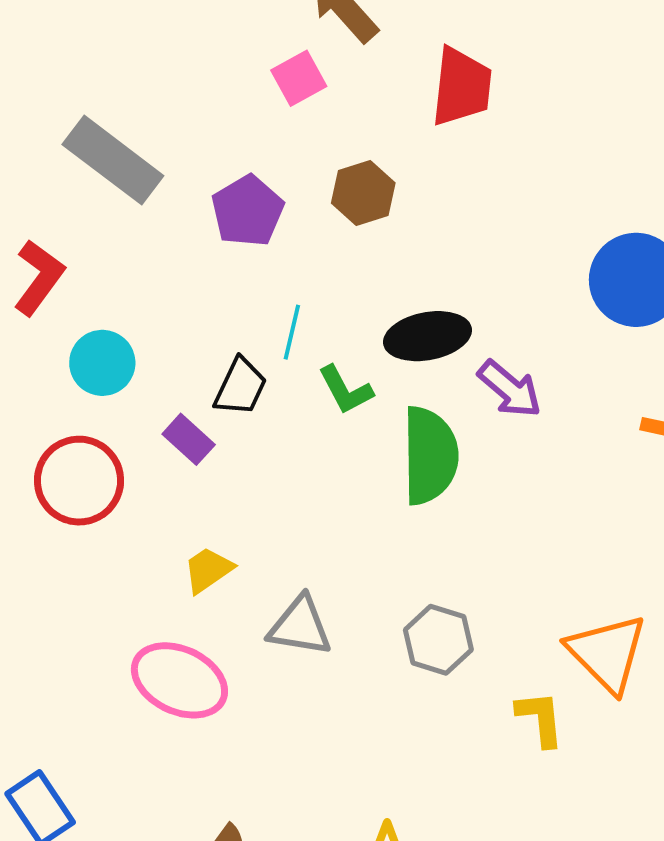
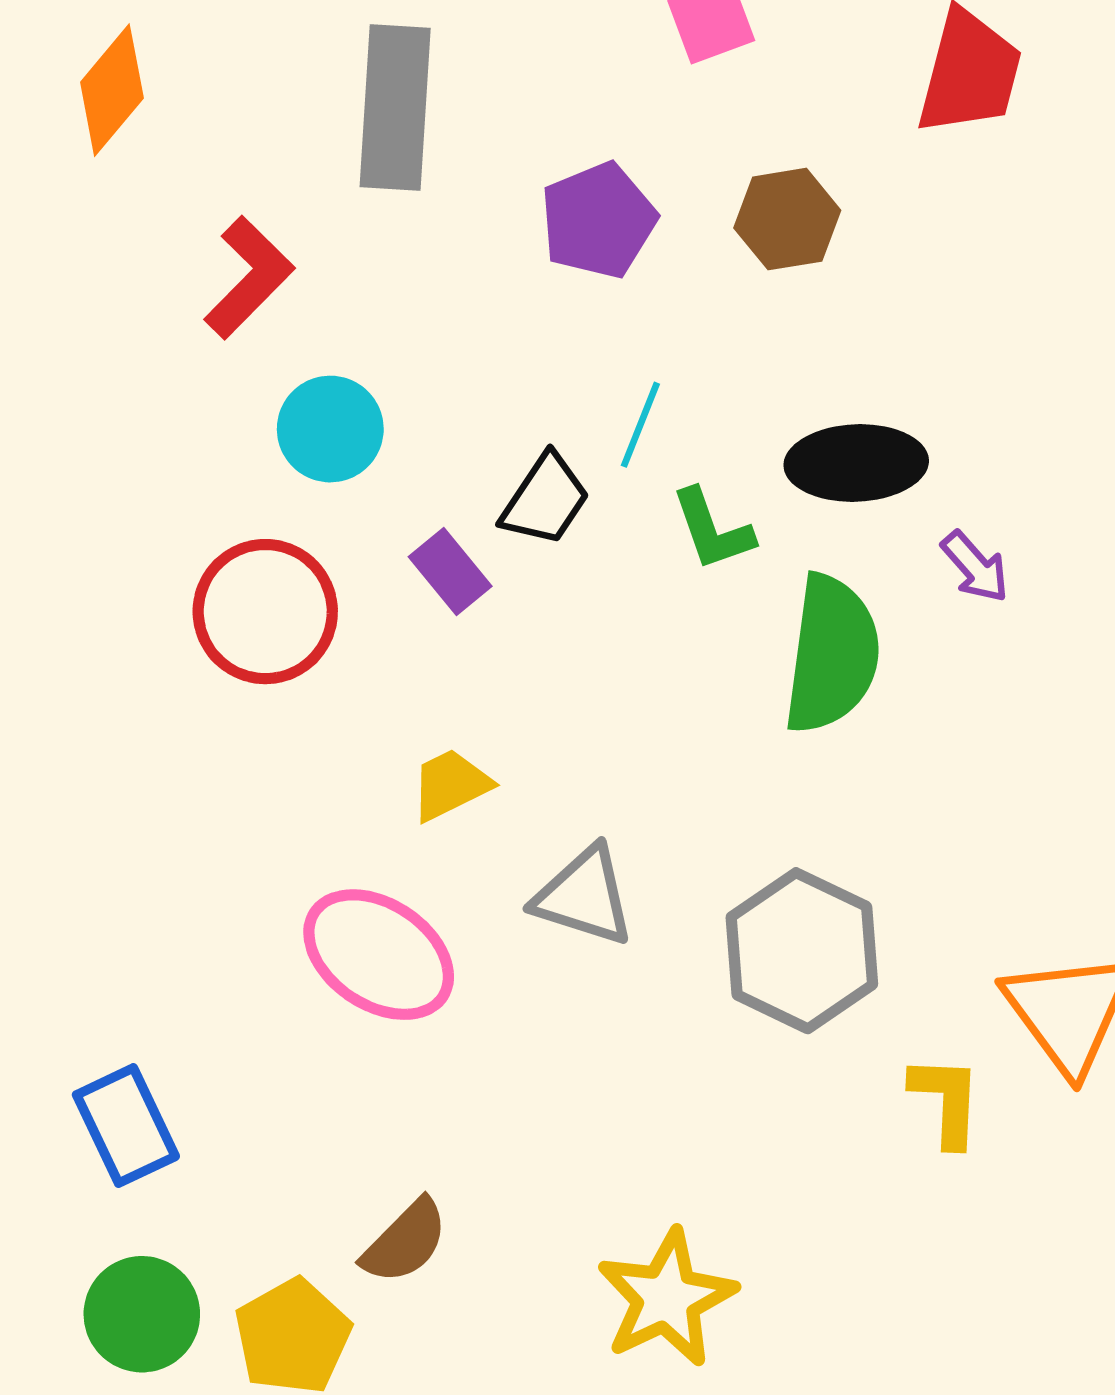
gray rectangle: (113, 160) -> (395, 107), turned 48
purple arrow: (510, 389) -> (975, 567), size x0.7
gray hexagon: (438, 640) -> (802, 951), size x1.4

